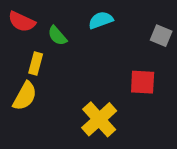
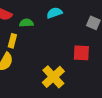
green semicircle: (57, 36) -> (26, 23), turned 128

